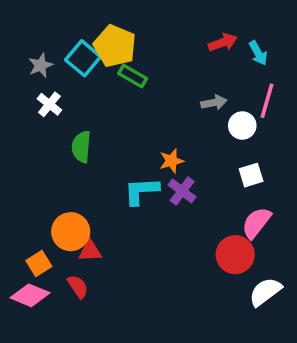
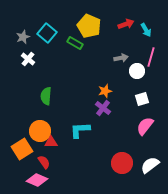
yellow pentagon: (115, 46) -> (89, 26), moved
green semicircle: (81, 147) -> (46, 96), moved
orange star: (171, 161) -> (105, 91), moved
cyan L-shape: (141, 191) -> (80, 130), moved
red circle: (235, 255) -> (122, 163), moved
orange square: (39, 263) -> (22, 149), size x1.5
pink diamond: (30, 295) -> (37, 180), moved

